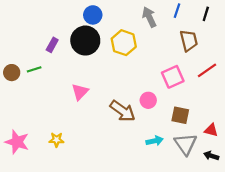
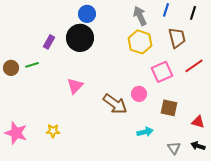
yellow hexagon: (124, 43) -> (140, 42), moved
gray triangle: (186, 144) -> (174, 148), moved, size x0.6

